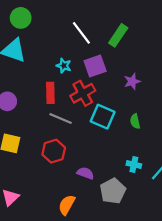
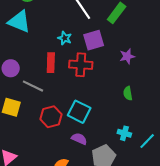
red cross: (83, 93) -> (81, 65), turned 30
cyan square: (103, 117) -> (79, 112), moved
gray line: (61, 119) -> (33, 86), moved

